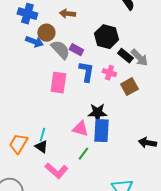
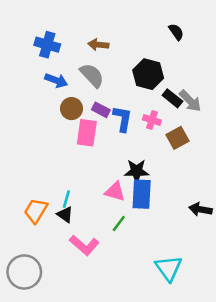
brown circle: (46, 33) -> (72, 109), moved
gray semicircle: (60, 50) -> (92, 75), moved
purple rectangle: (76, 50) -> (101, 110), moved

